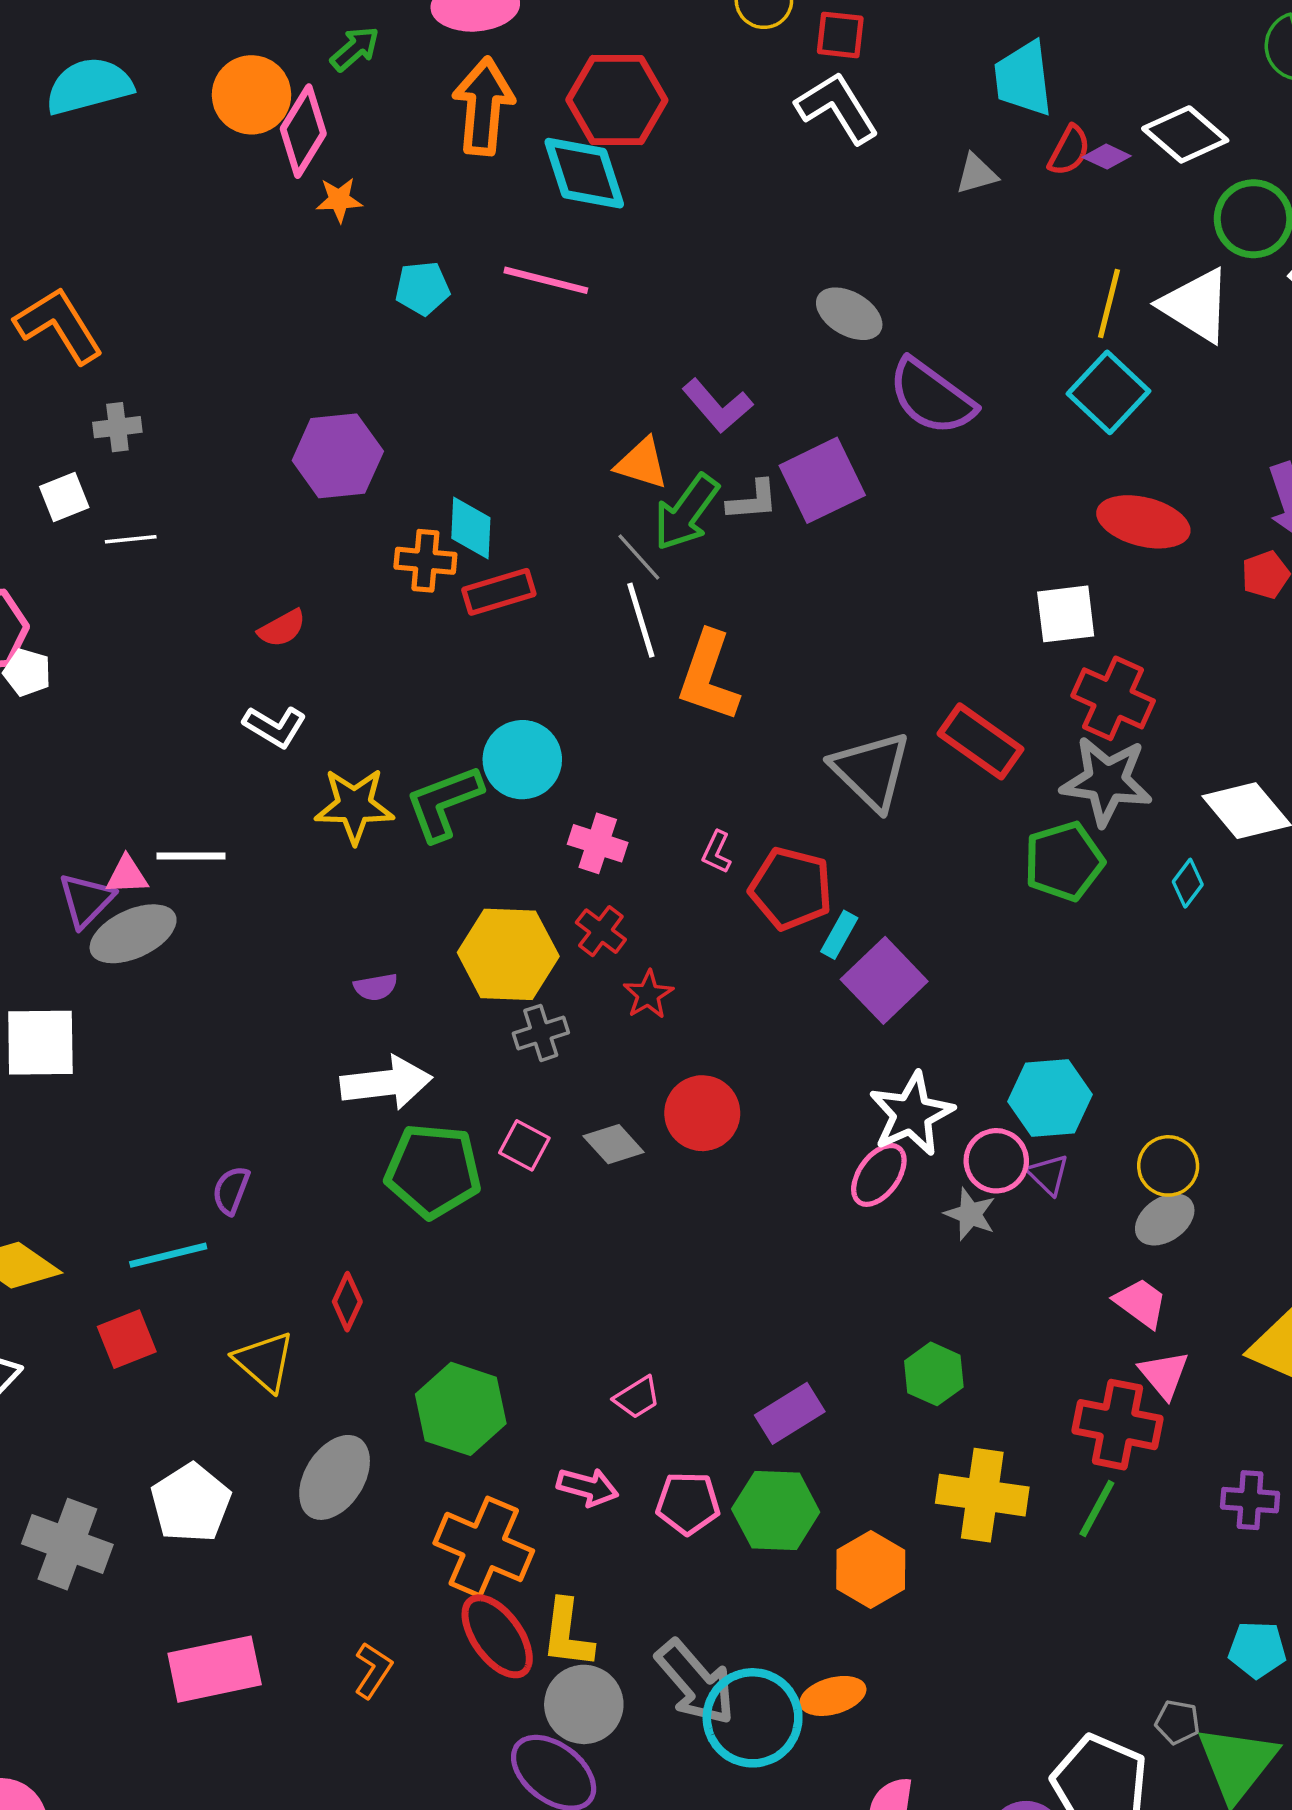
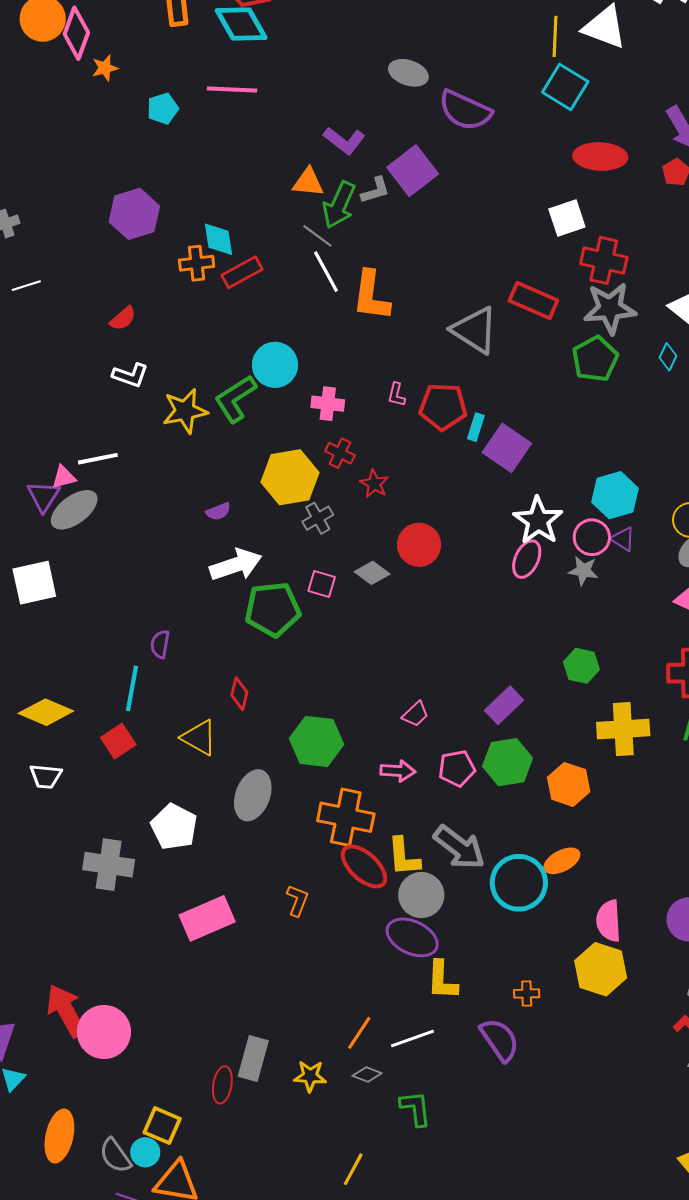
cyan line: (168, 1255) -> (132, 688), turned -54
gray arrow: (696, 1682) -> (459, 847), moved

